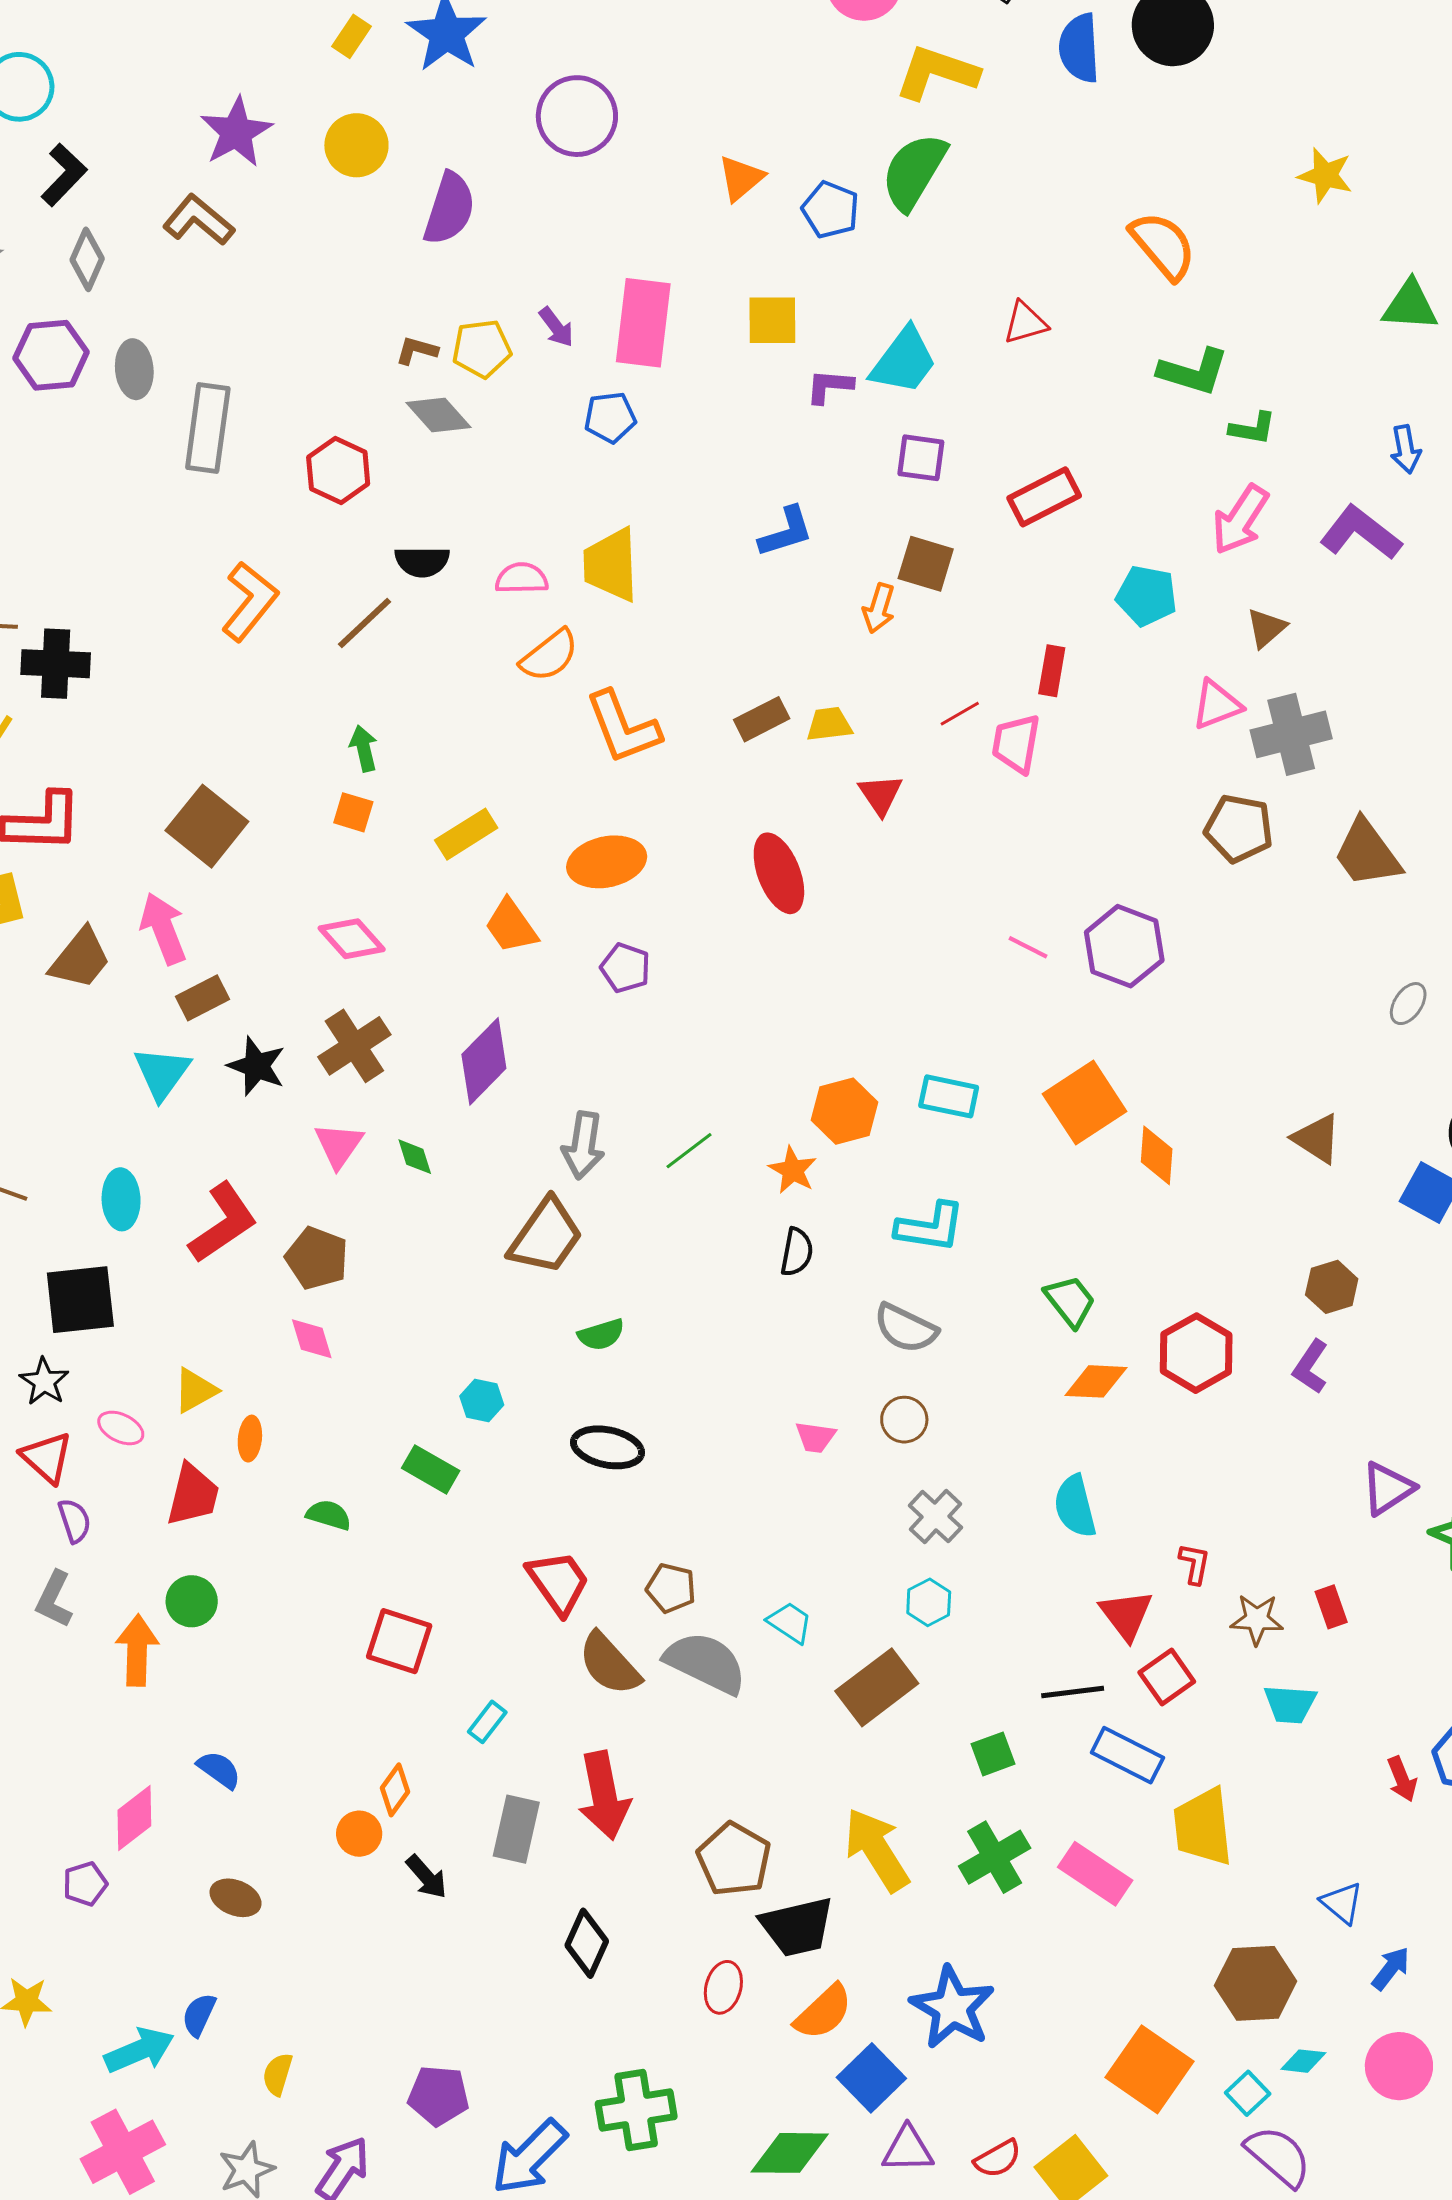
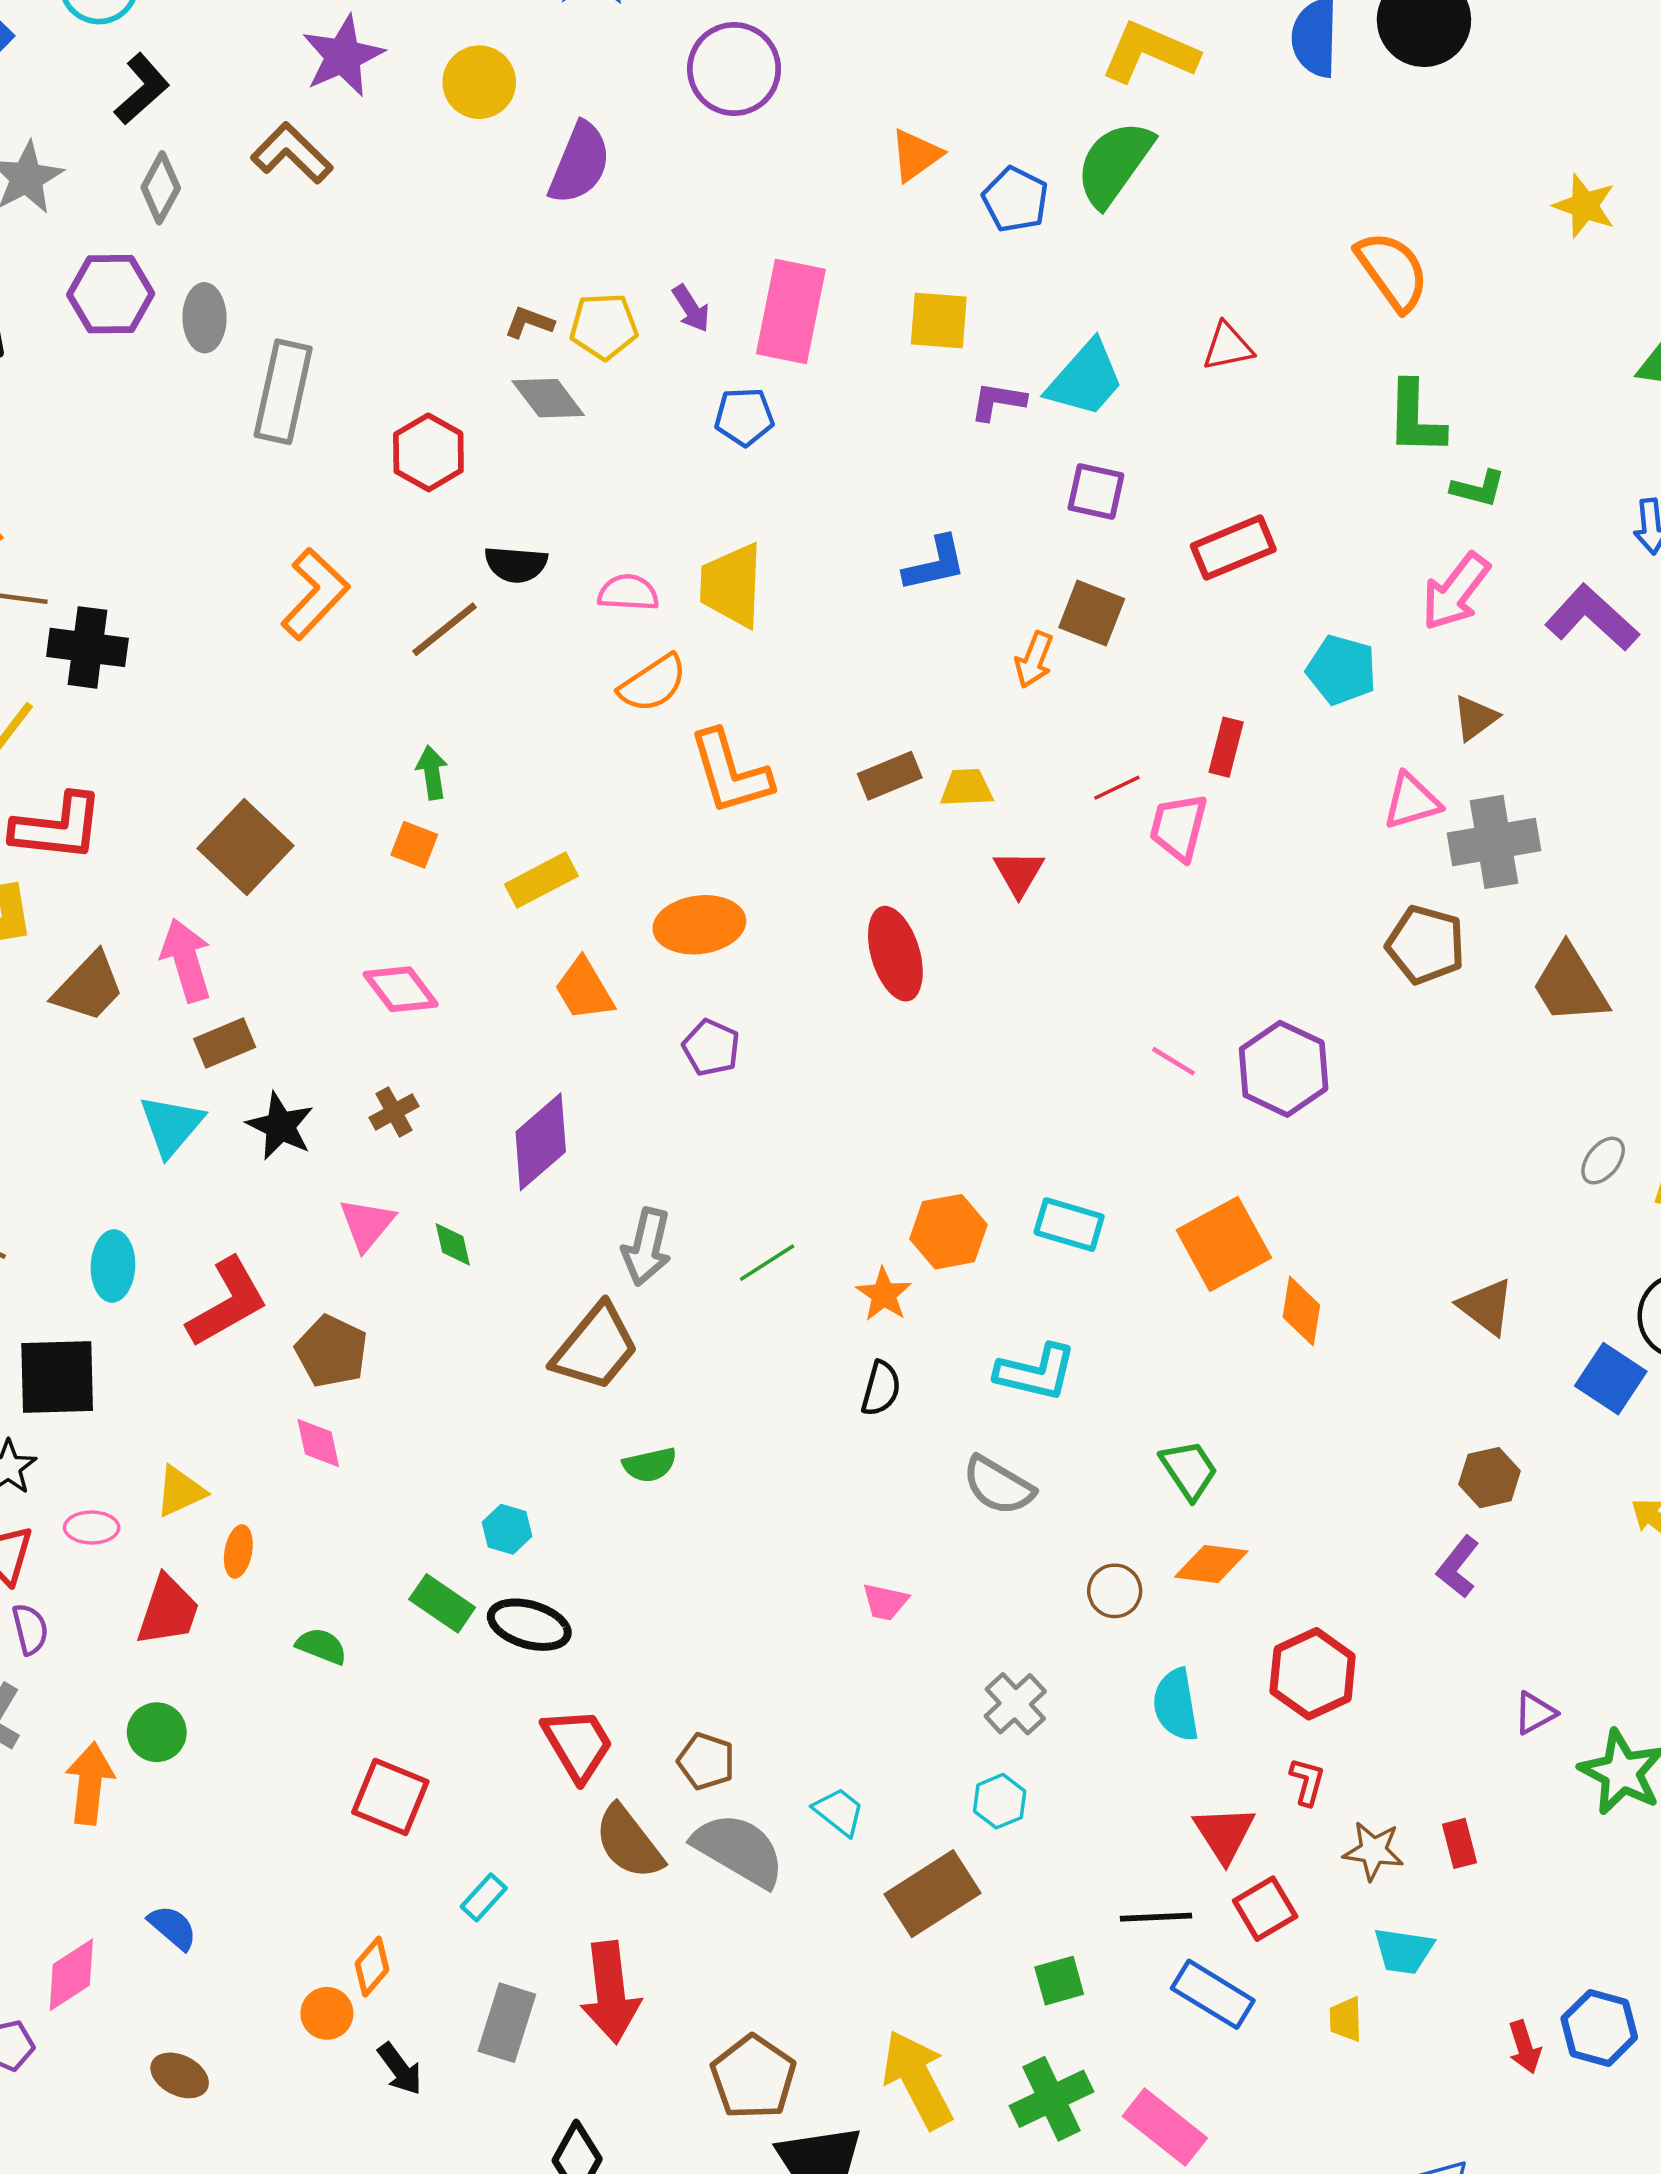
green L-shape: (1193, 372) -> (1415, 418), turned 70
brown cross: (354, 1046) -> (394, 1112), size x0.6
red hexagon: (1196, 1353) -> (1313, 1674), moved
brown circle: (904, 1420) -> (1115, 1591), moved
pink ellipse: (121, 1428) -> (92, 1528), turned -30
black ellipse: (608, 1447) -> (529, 1625), moved
purple triangle: (1388, 1488) -> (1535, 1713), size x0.7
yellow trapezoid: (1203, 1827) -> (1346, 2019), moved, size x0.5

